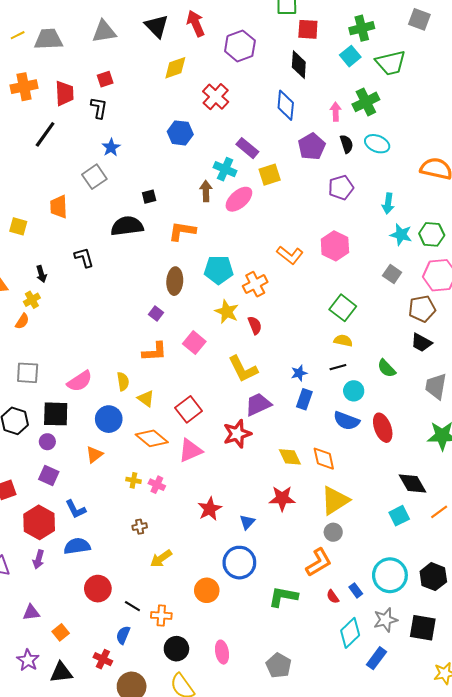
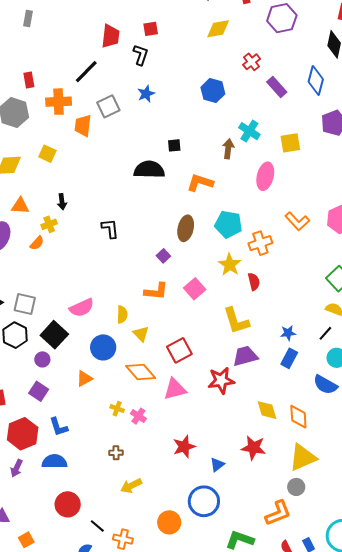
orange cross: (24, 87) -> (59, 102), moved
red cross: (216, 97) -> (252, 62), size x0.7
purple rectangle: (247, 148) -> (277, 87), moved
gray square: (94, 177) -> (108, 106), moved
pink ellipse: (239, 199) -> (265, 176), moved, turned -44
orange trapezoid: (59, 207) -> (83, 126), moved
black L-shape: (84, 257) -> (110, 228), moved
black line: (338, 367) -> (325, 333), turned -42
gray square: (28, 373) -> (25, 304), moved
black square: (56, 414) -> (54, 335), turned 32

